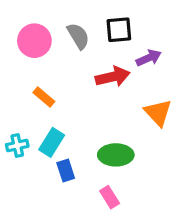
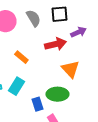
orange rectangle: (44, 97) -> (21, 57), moved
orange triangle: (158, 113) -> (70, 69), moved
blue rectangle: (66, 171) -> (37, 104), moved

